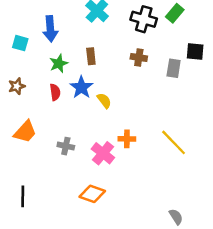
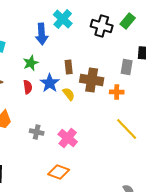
blue arrow: (50, 29) -> (42, 34), moved
brown rectangle: (91, 56) -> (69, 67), moved
brown cross: (139, 57) -> (92, 80), moved, size x1.6
orange cross: (127, 139) -> (117, 92), moved

